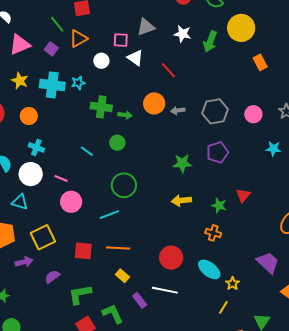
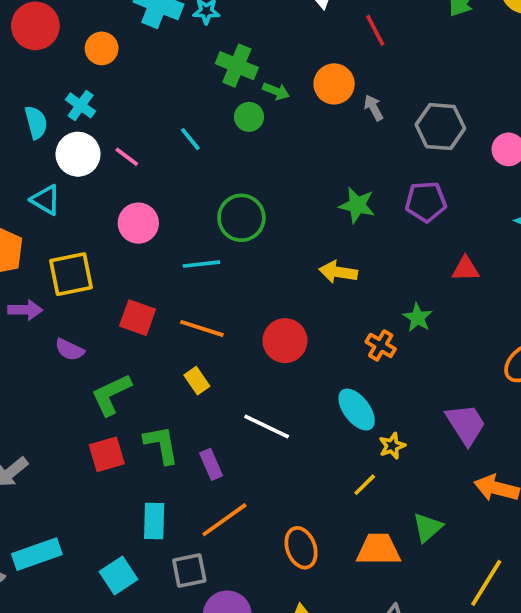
gray arrow: (178, 111) -> (374, 108), turned 56
green circle: (117, 143) -> (249, 117), moved
cyan cross: (36, 147) -> (81, 105), moved
pink line: (61, 179) -> (127, 157), moved
red triangle: (243, 195) -> (466, 269), moved, turned 35
green star: (219, 205) -> (418, 318), moved
red circle: (171, 258) -> (285, 341), moved
purple semicircle: (52, 277) -> (70, 350), turned -133
green L-shape: (80, 294) -> (111, 395), turned -30
purple rectangle: (140, 300) -> (211, 464), moved

